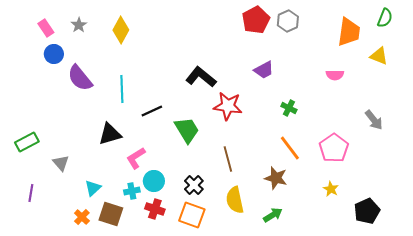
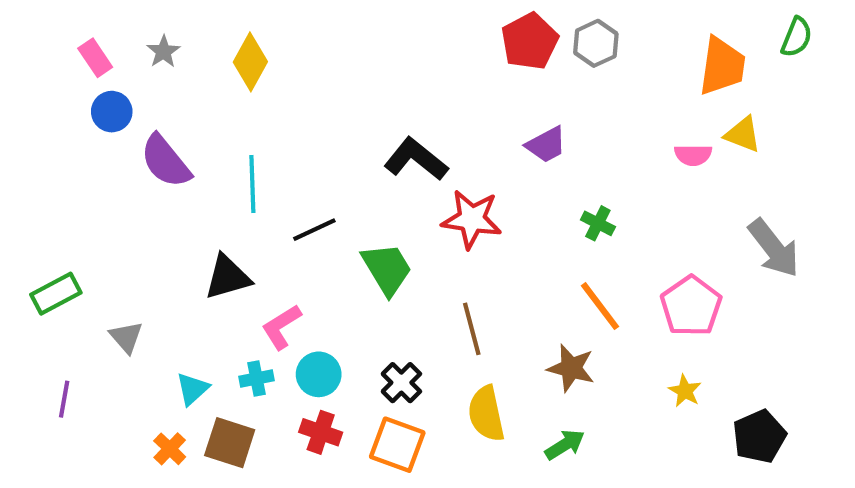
yellow triangle: (379, 56) -> (743, 134), moved
gray arrow: (374, 120) -> (774, 248), size x1.4
cyan cross: (132, 191) -> (257, 378), moved

